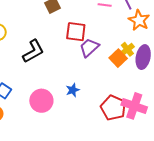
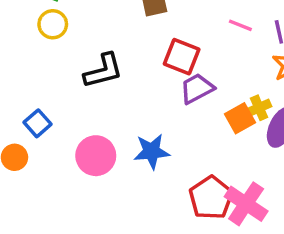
blue star: (73, 90) -> (152, 151), size x1.5

